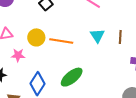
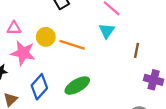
cyan triangle: (97, 36) -> (107, 31), moved
pink star: (18, 55) -> (23, 53), size x1.6

